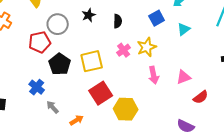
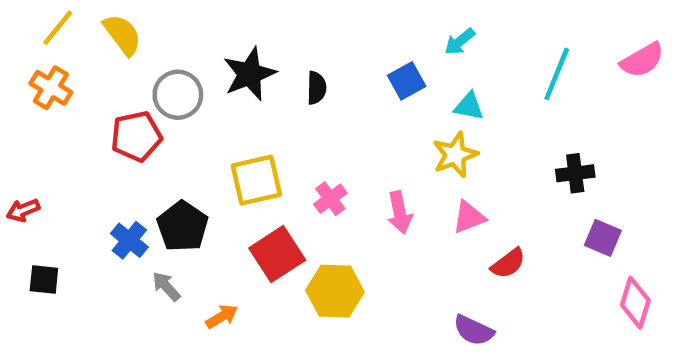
black star: (89, 15) -> (249, 74), size x1.6
cyan triangle: (184, 29) -> (469, 106), turned 48
yellow star: (147, 47) -> (455, 155), moved
pink cross: (124, 50) -> (330, 199), moved
black pentagon: (60, 64) -> (182, 226), moved

